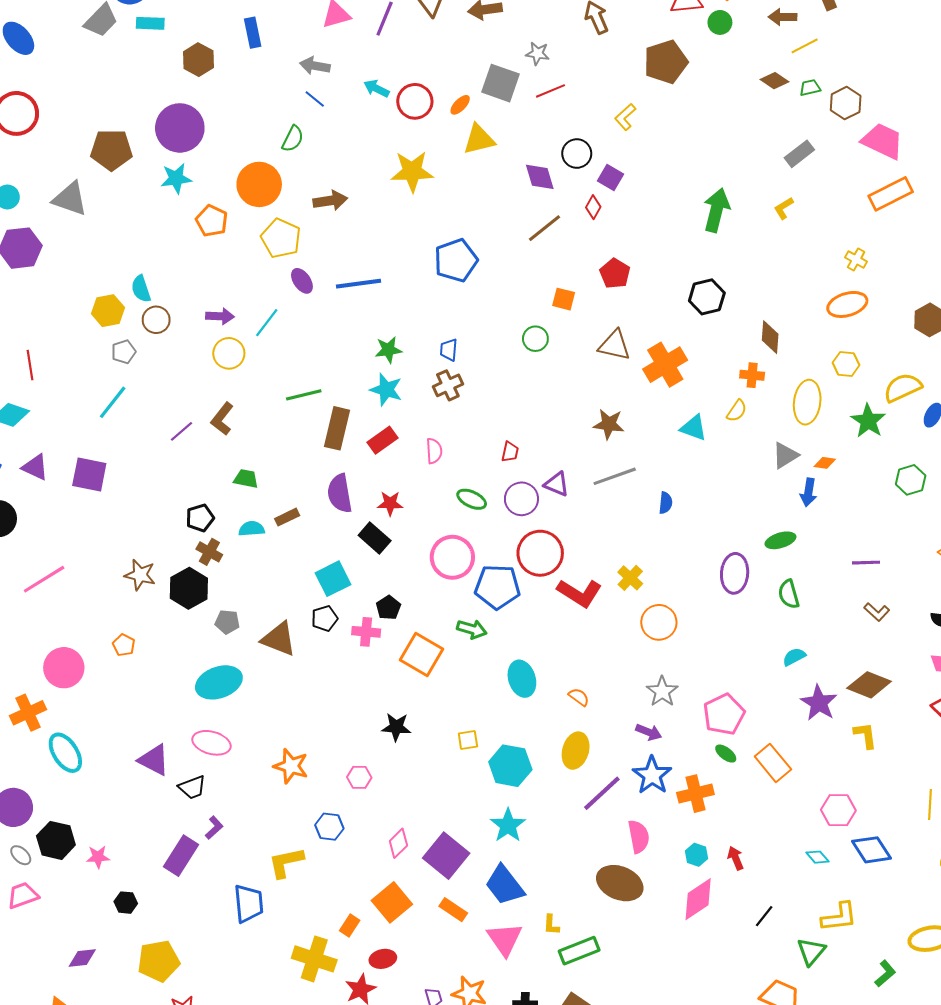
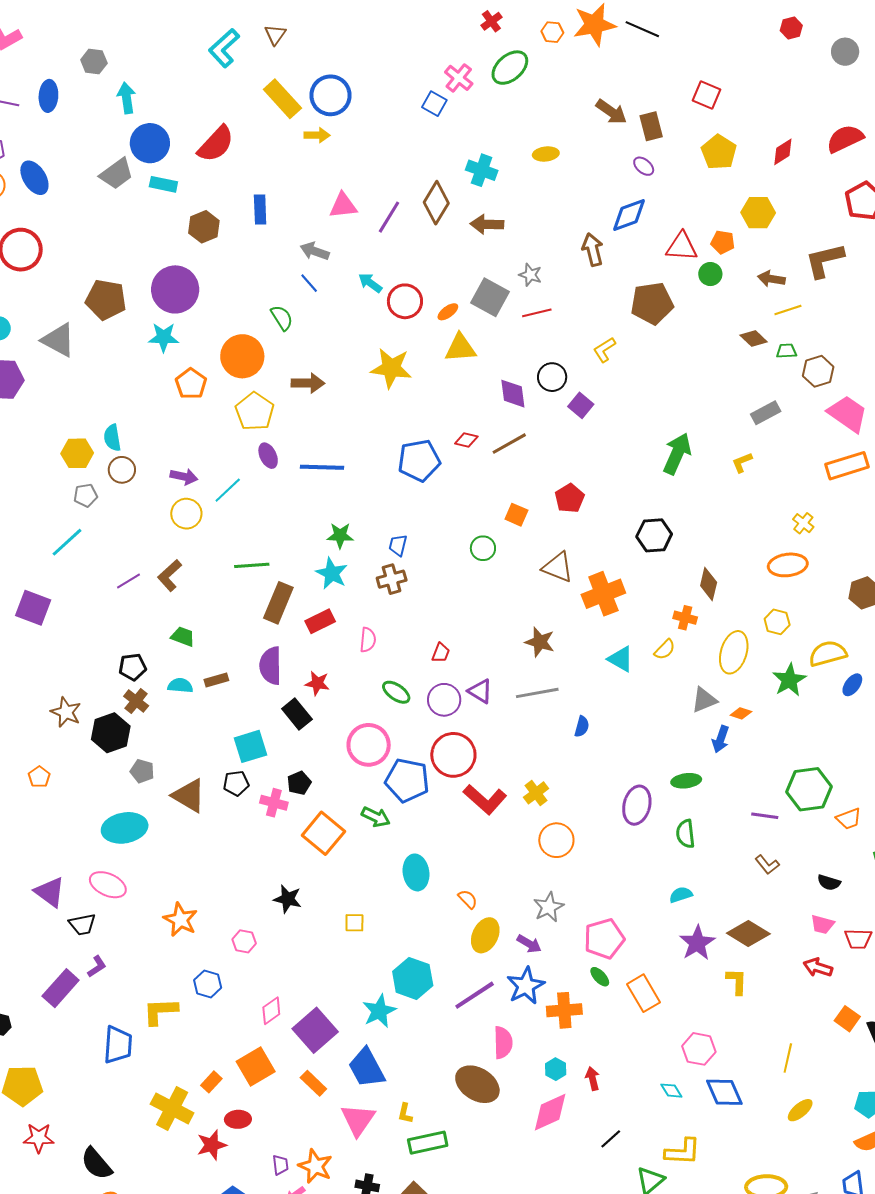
green semicircle: (293, 139) -> (282, 318), turned -68
red diamond: (593, 207) -> (466, 440), moved, turned 65
green hexagon: (911, 480) -> (809, 789), moved, size x1.5
yellow ellipse: (576, 751) -> (485, 935), moved
cyan hexagon: (510, 766) -> (413, 978), moved

